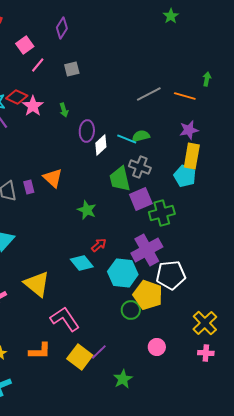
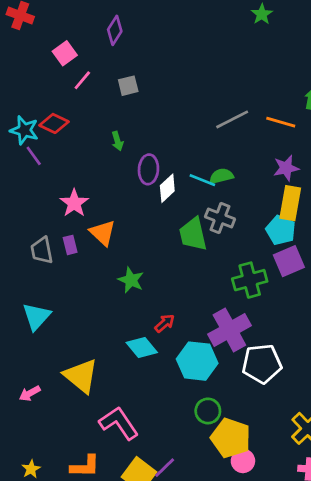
pink star: (33, 106) -> (74, 203), moved
purple square: (141, 199) -> (289, 261), moved
green star: (87, 210) -> (131, 280), moved
yellow pentagon: (148, 295) -> (231, 438), moved

